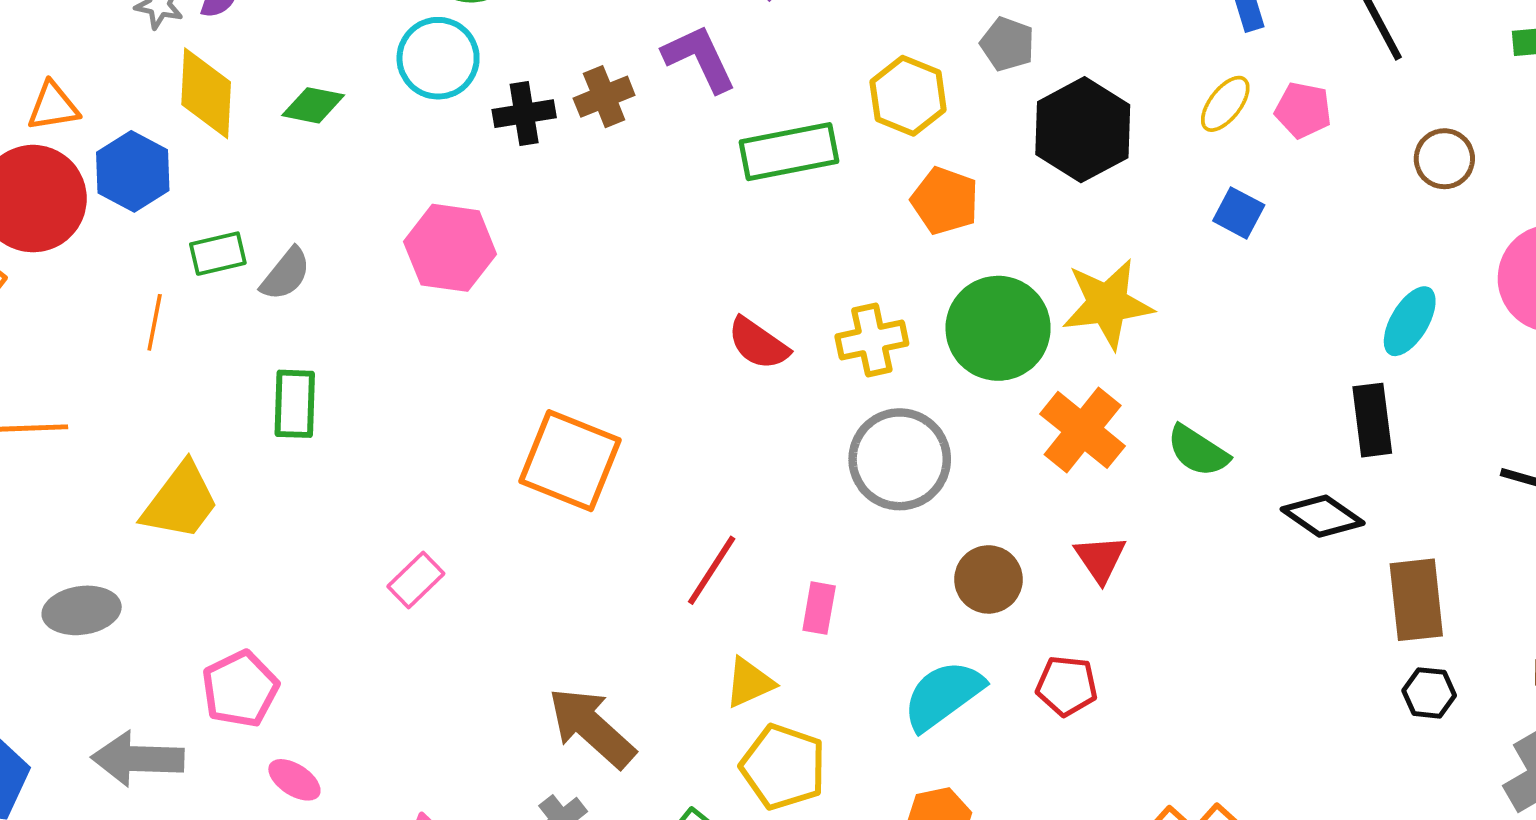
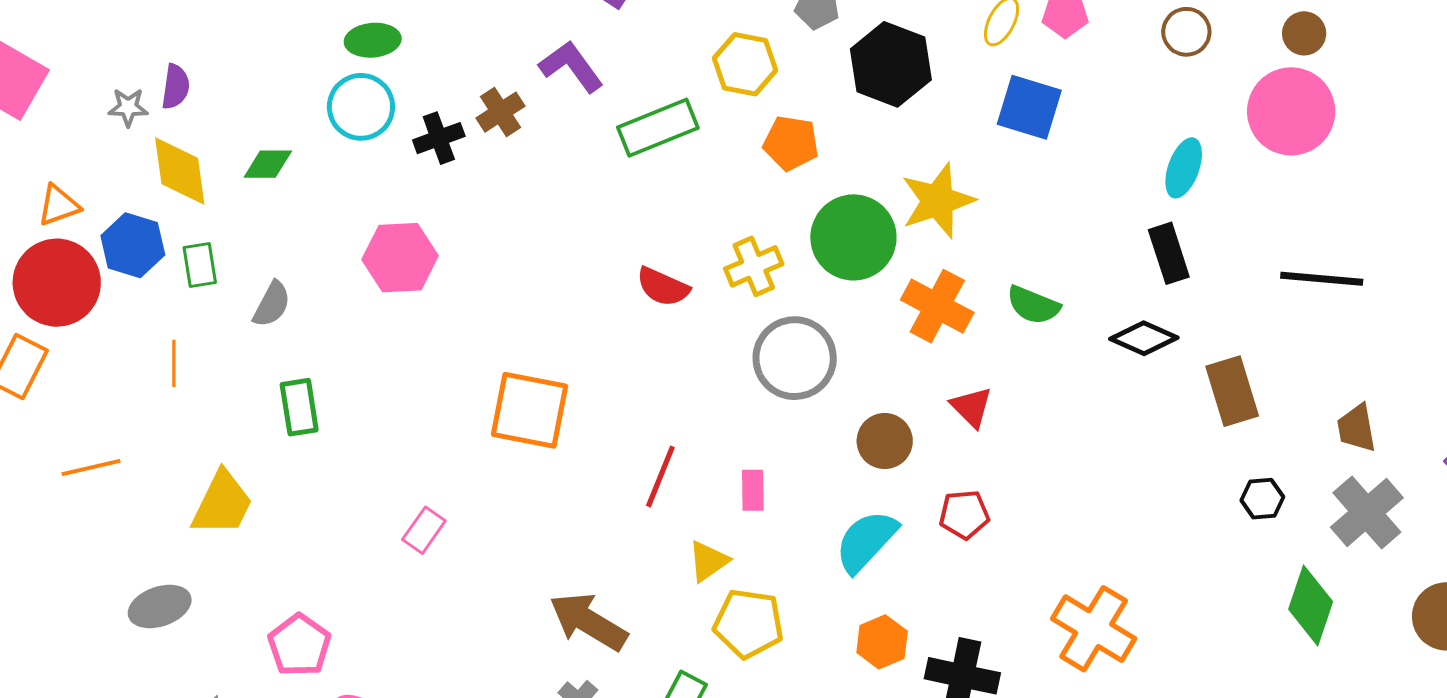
blue square: (1239, 213) -> (1029, 107), size x1.6
green rectangle: (218, 254) -> (200, 265), moved, turned -75
black hexagon: (1429, 693) -> (1262, 499), moved

